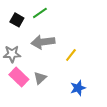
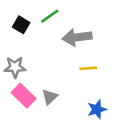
gray arrow: (43, 42) -> (77, 37), moved
yellow line: (71, 55) -> (88, 68), turned 48

